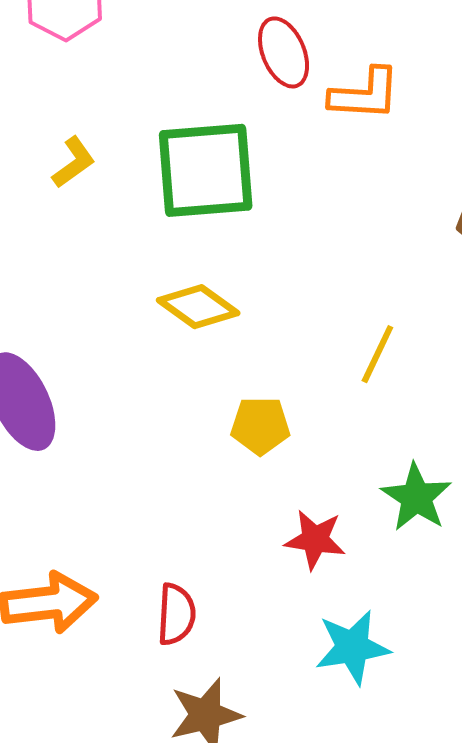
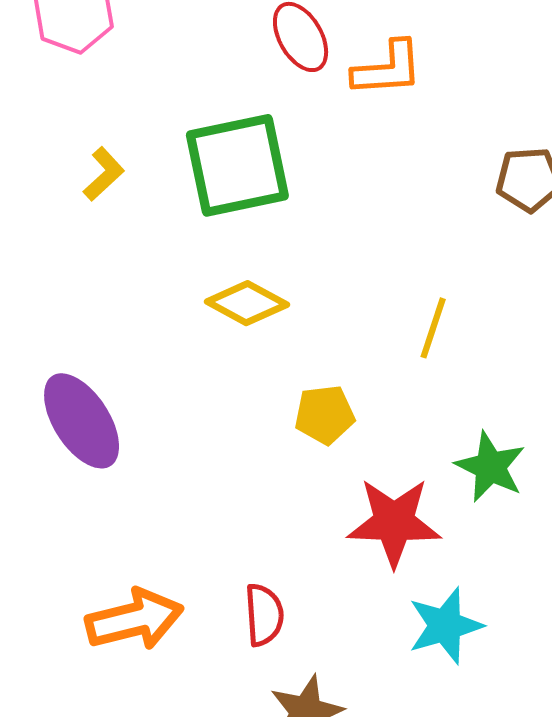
red star: (315, 540) -> (394, 522), size x1.5

